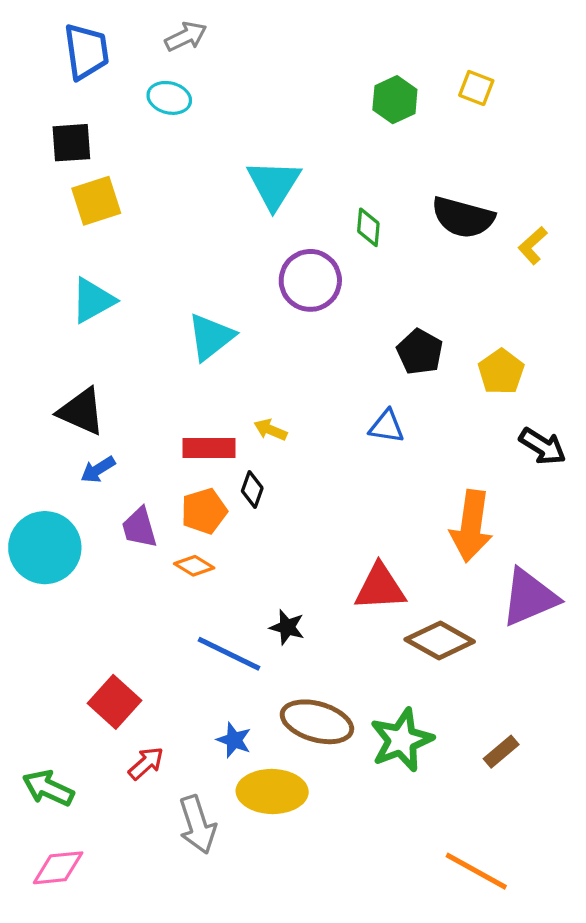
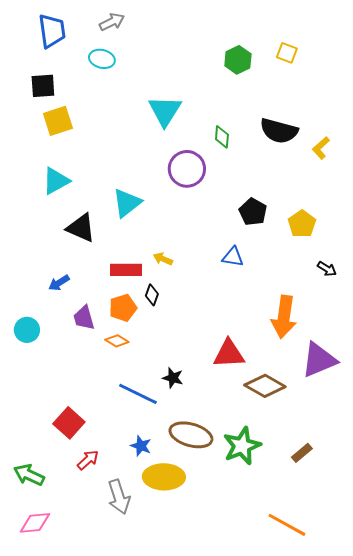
black triangle: (81, 412) -> (81, 228), moved
black arrow: (543, 446) -> (327, 269), size x0.7
cyan circle: (45, 548) -> (27, 330), size x0.6

